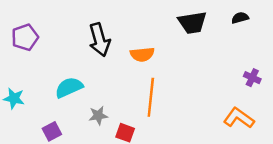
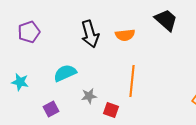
black trapezoid: (192, 23) -> (166, 20), turned -130
orange semicircle: (142, 54) -> (125, 35), moved

